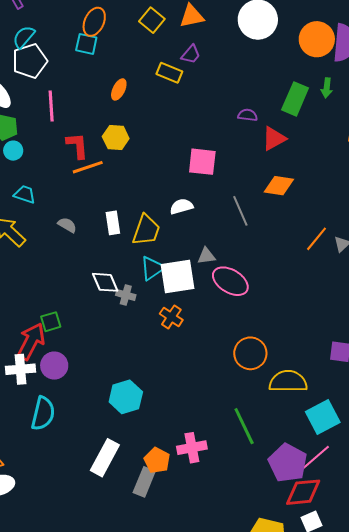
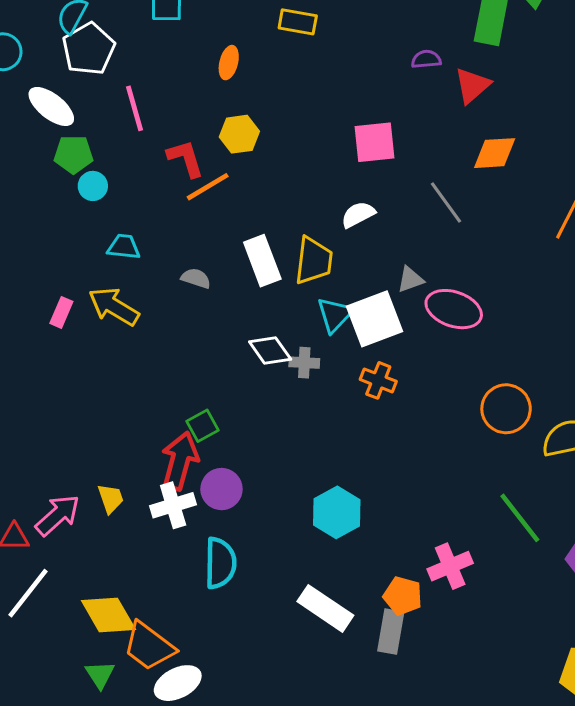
white rectangle: (113, 223) -> (262, 261), size x1.4
white rectangle: (105, 458) -> (325, 608), turned -72

